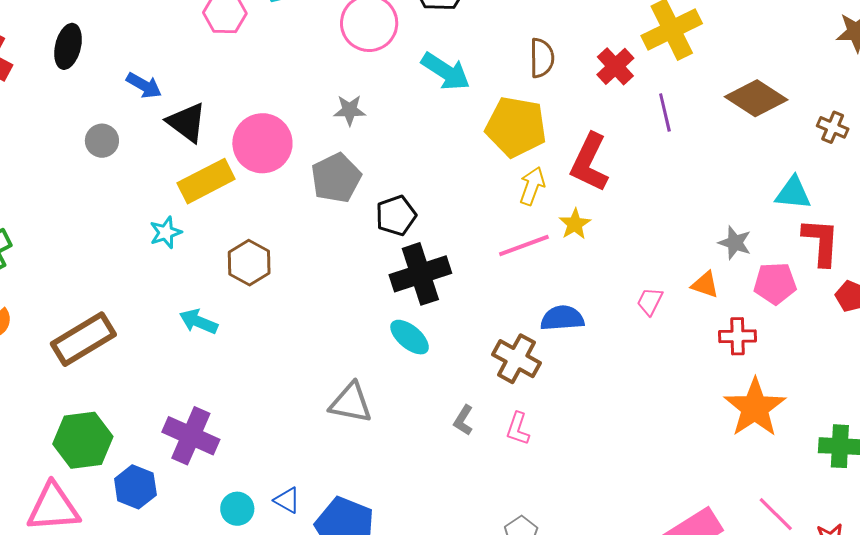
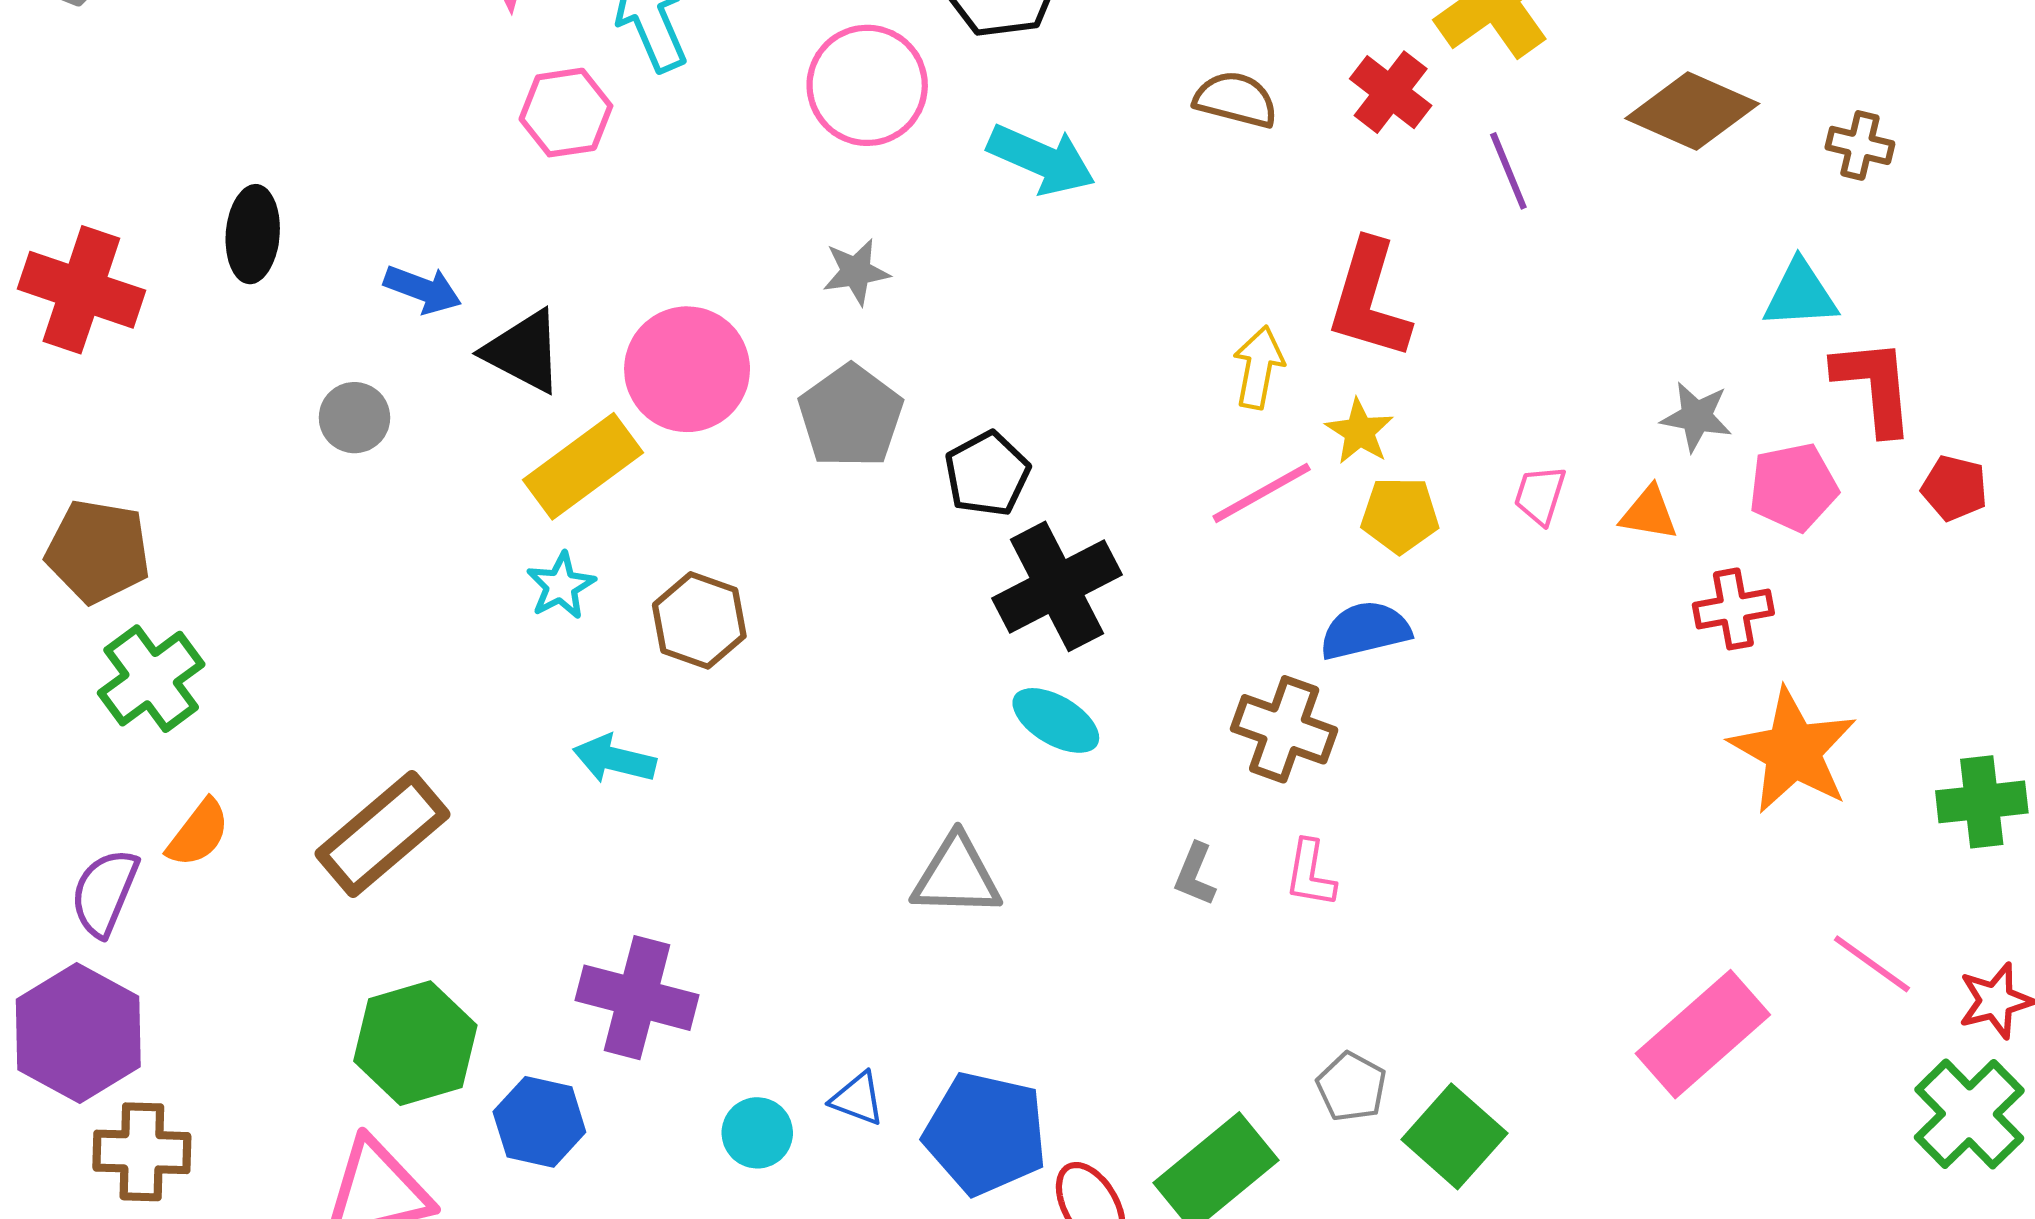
brown semicircle: (542, 58) -> (1236, 100), turned -66
yellow pentagon: (516, 127) -> (1400, 515), moved, size x0.6
cyan star: (166, 233) -> (561, 586), moved
pink trapezoid: (650, 301) -> (1540, 495), moved

